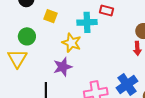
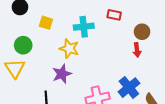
red rectangle: (106, 11) -> (114, 15), moved

